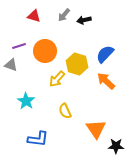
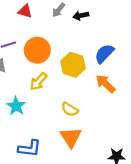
yellow arrow: (57, 79) -> (38, 81), moved
yellow semicircle: (65, 111) -> (70, 109), moved, turned -35
orange triangle: (96, 129) -> (71, 137), moved

